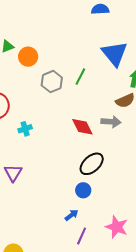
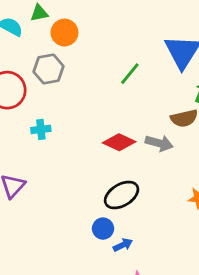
gray hexagon: (52, 82) -> (49, 69), moved
red diamond: (82, 127) -> (119, 142), turned -50
blue arrow: (72, 215) -> (123, 245), moved

